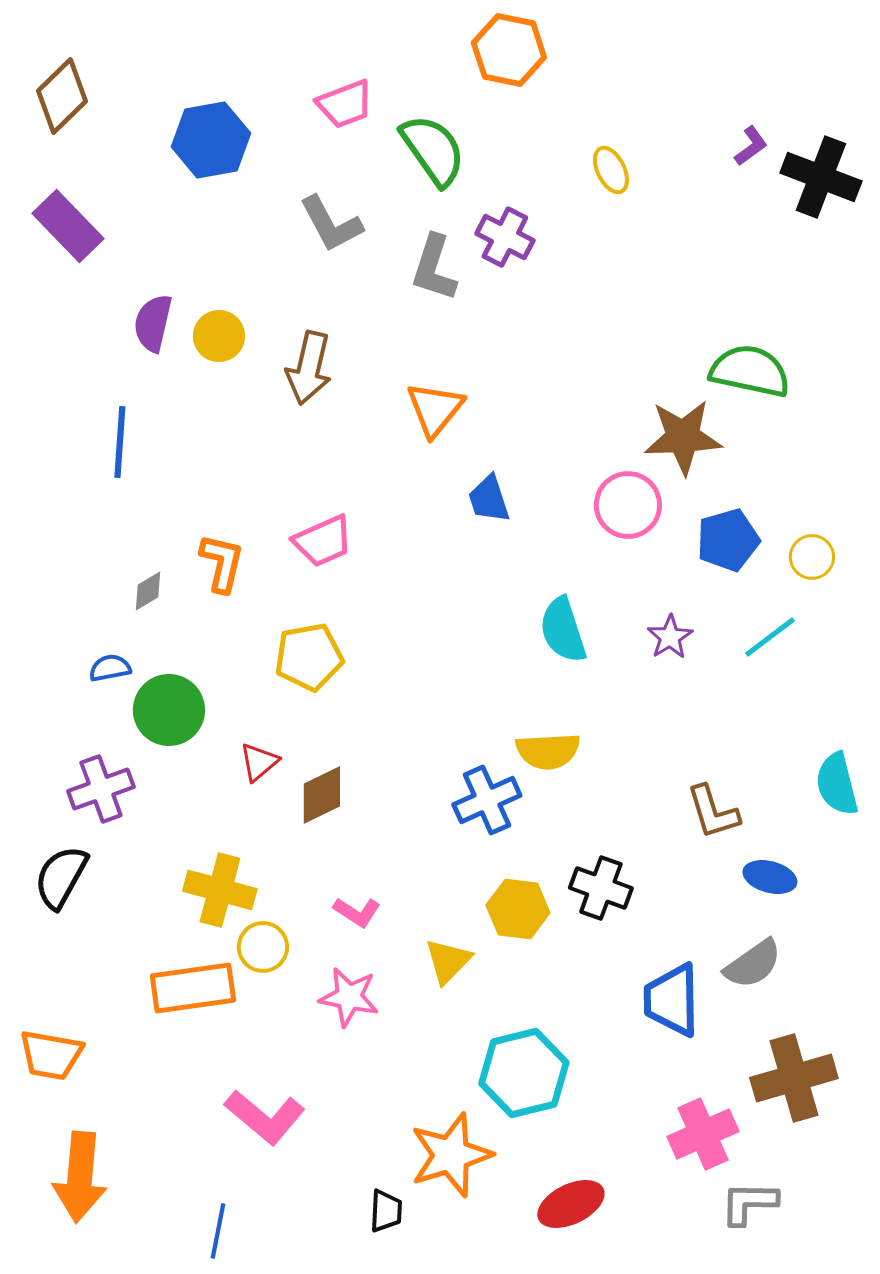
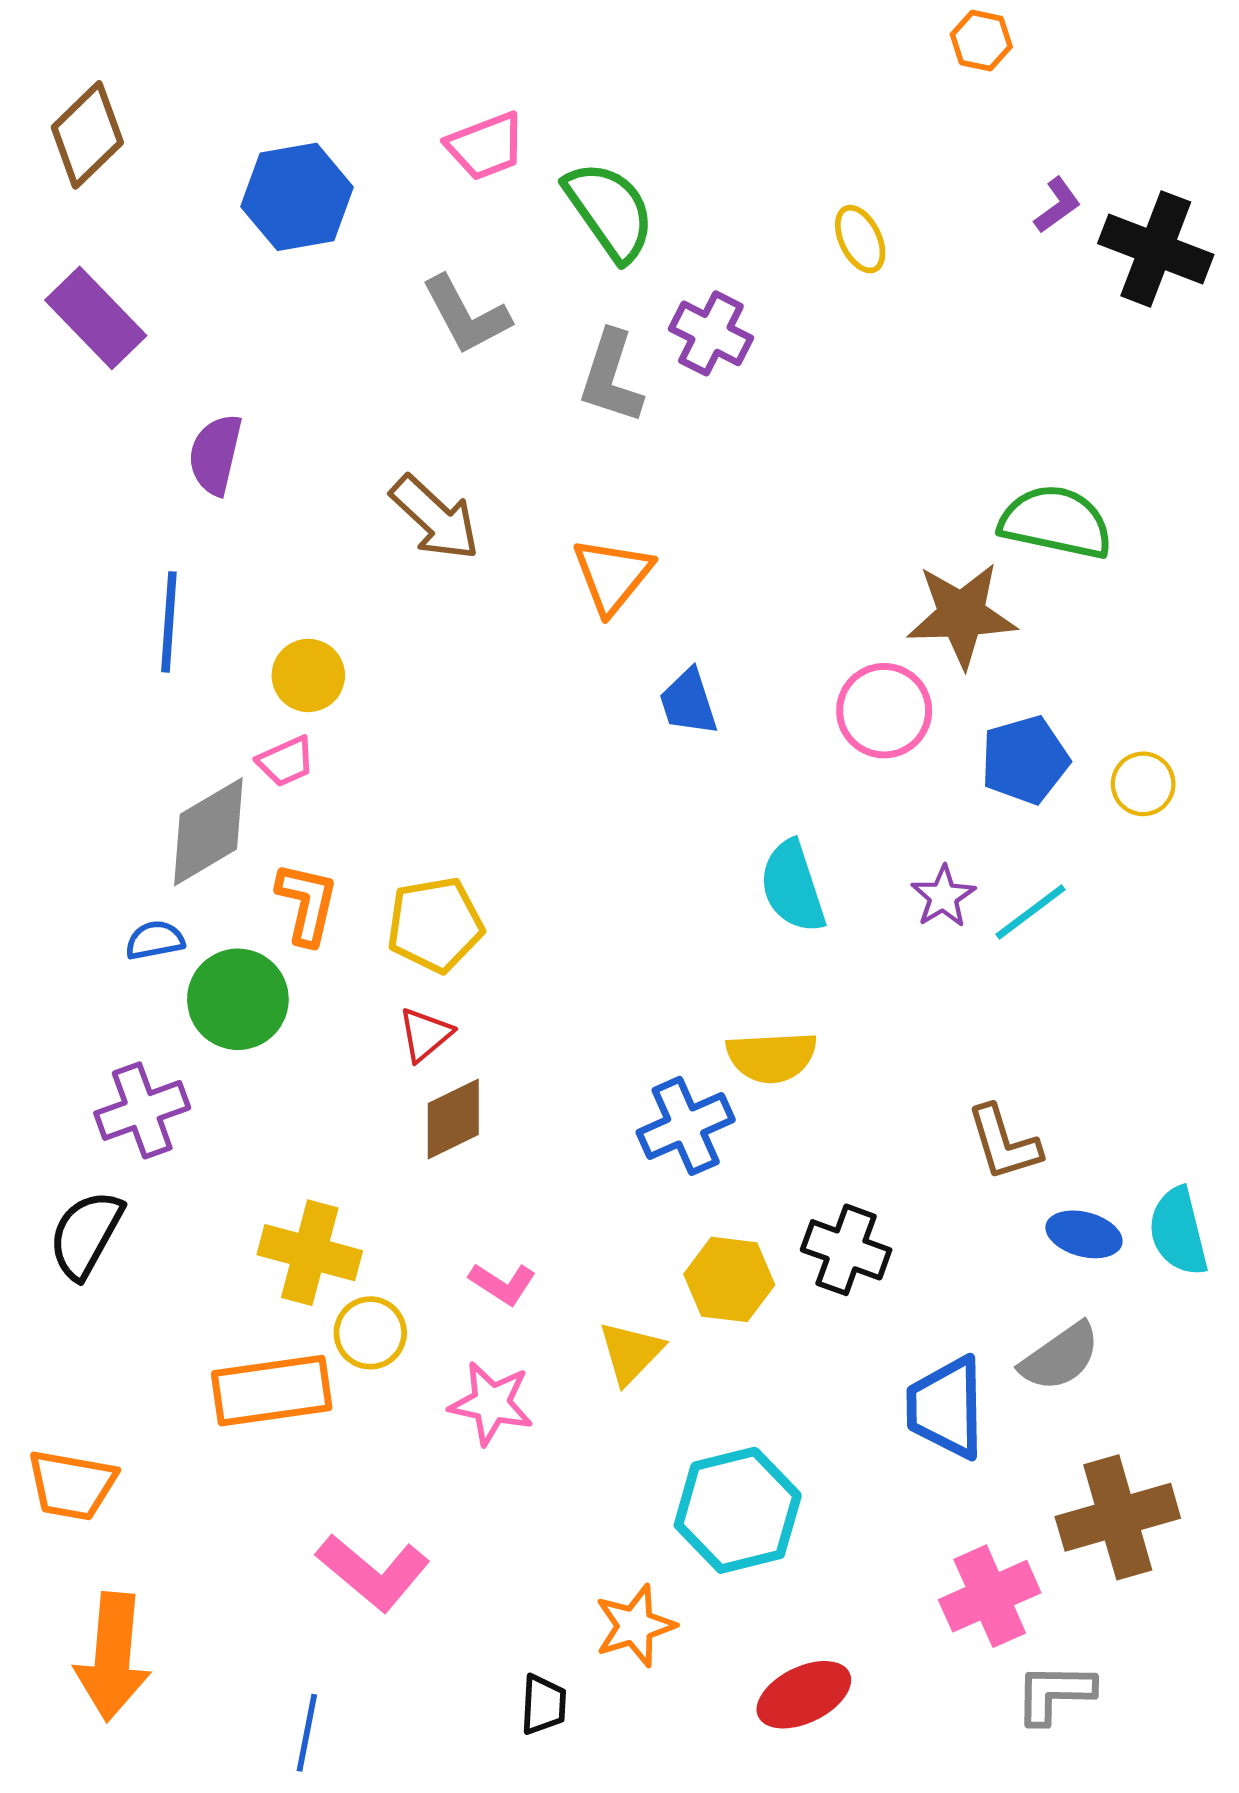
orange hexagon: (509, 50) -> (981, 41), moved, size x0.6
yellow circle: (219, 336) -> (308, 675), moved
brown arrow: (309, 368) -> (435, 518), turned -60
pink trapezoid: (323, 541) -> (286, 761), moved, size x0.7
orange L-shape: (222, 563) -> (307, 904), moved
gray diamond: (148, 591) -> (208, 832), size x2.0
cyan line: (770, 637) -> (1031, 912), moved
red triangle: (259, 762) -> (425, 1034), moved
cyan semicircle: (837, 784) -> (1178, 1232), moved
orange star: (451, 1155) -> (635, 1626), size x0.7

